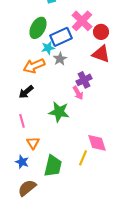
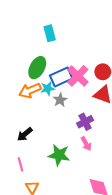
pink cross: (82, 21) -> (78, 76), moved
orange arrow: (34, 66) -> (30, 91), moved
pink arrow: (78, 93) -> (86, 144), moved

